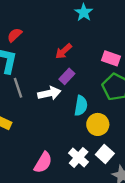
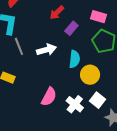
purple rectangle: (67, 76) -> (71, 28), moved
pink semicircle: (43, 162) -> (49, 97), moved

